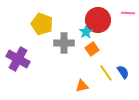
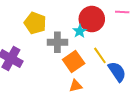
orange square: (92, 49) -> (74, 62), moved, size x1.5
blue semicircle: (123, 72) -> (117, 72), size x1.5
yellow line: (106, 73) -> (100, 55), moved

